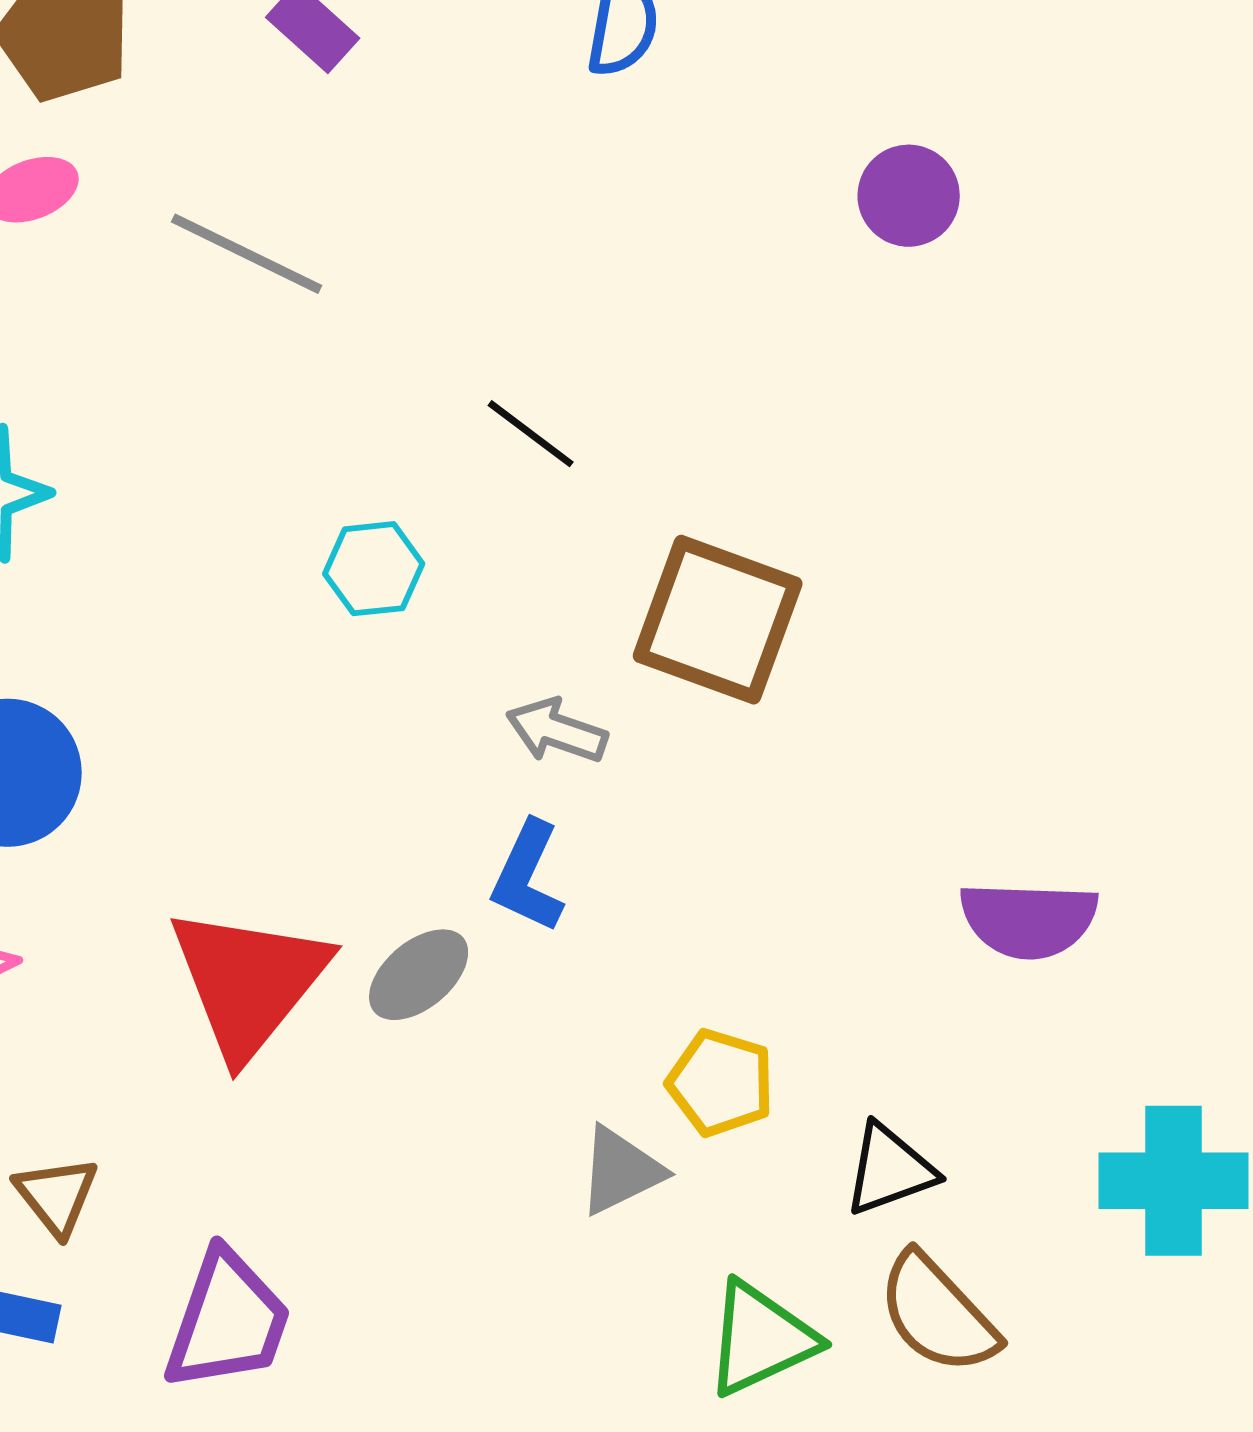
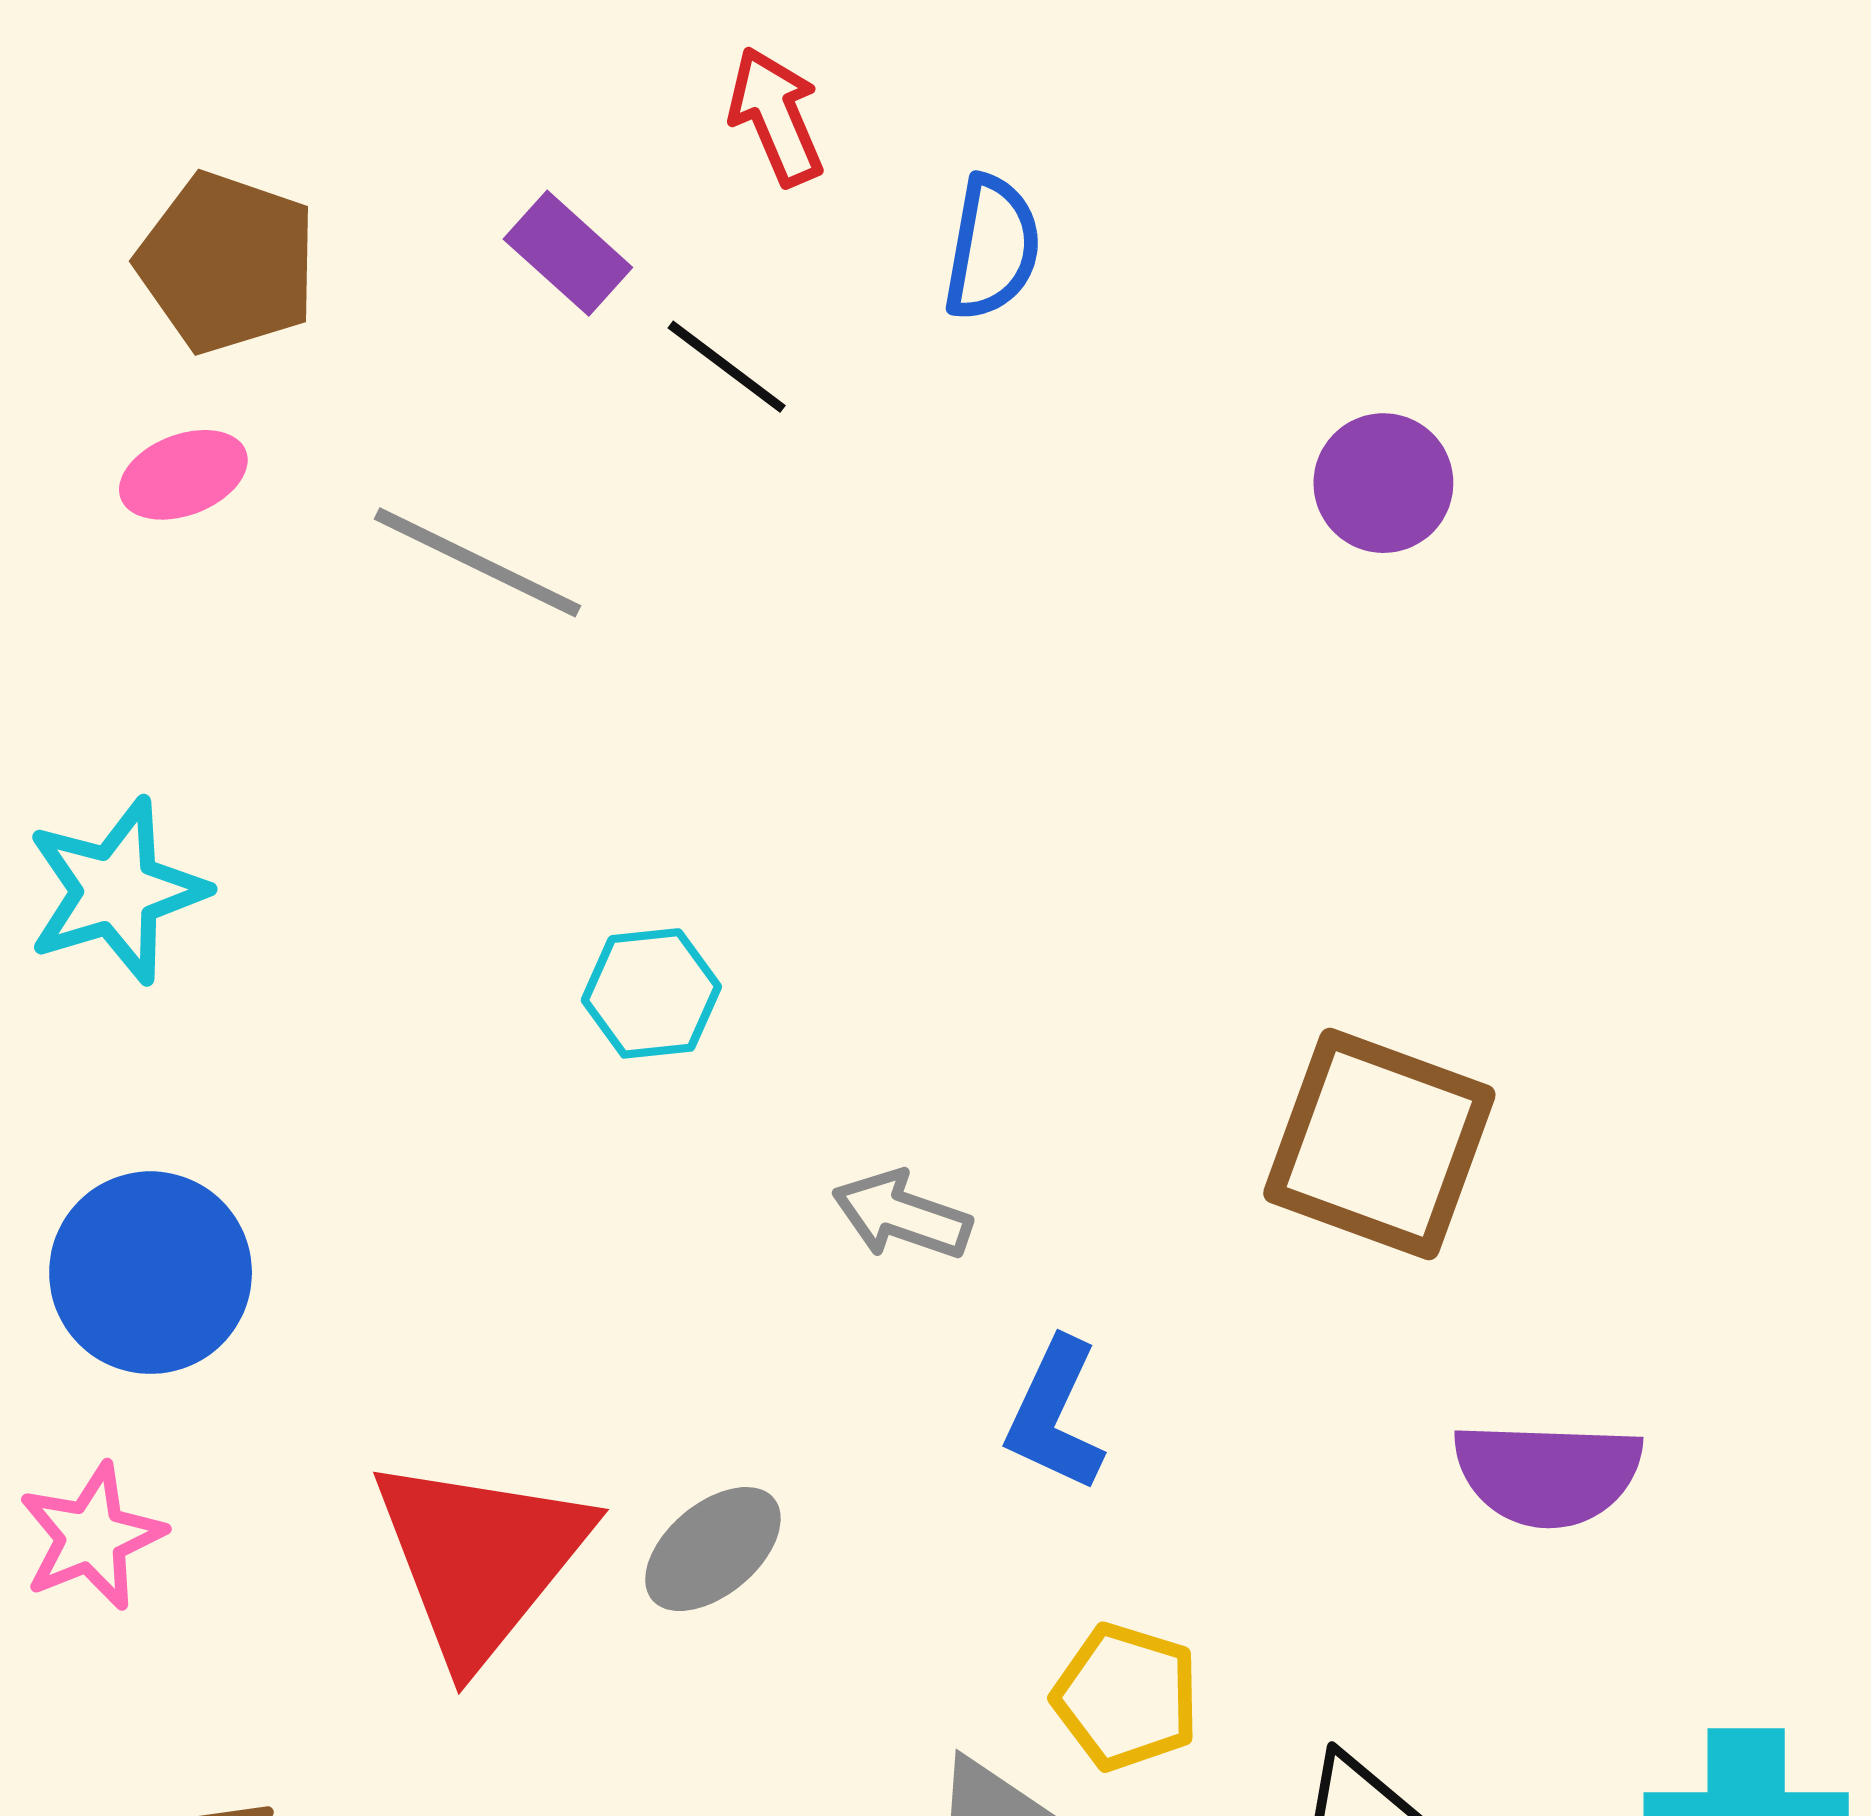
black line: (531, 434) -> (727, 367), moved
brown square: (718, 620) -> (1379, 1144), moved
blue L-shape: (528, 877) -> (1055, 1415), moved

